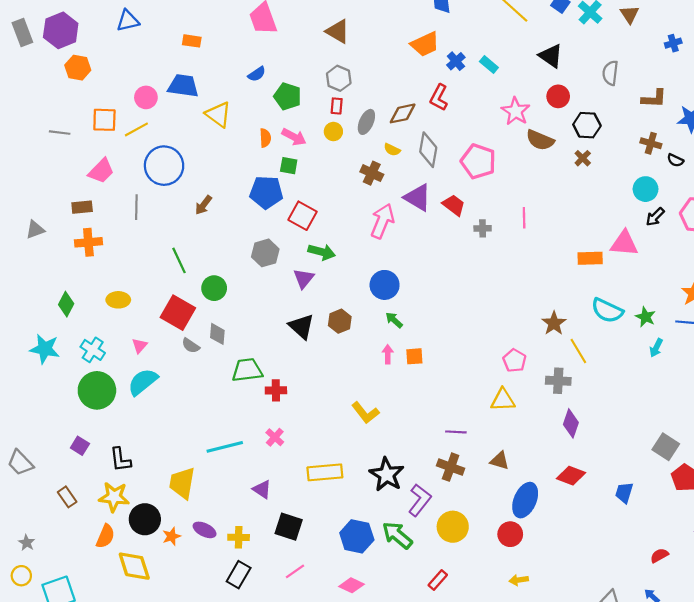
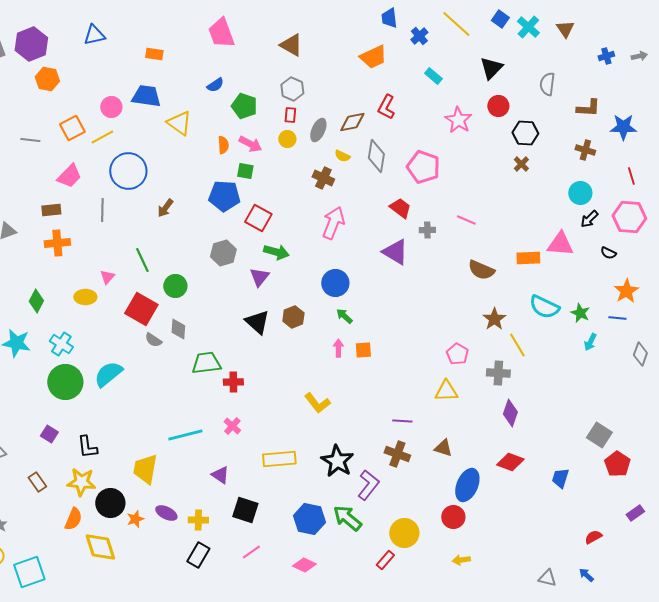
black triangle: (551, 56) -> (491, 68), turned 40
blue cross: (456, 61) -> (419, 36), moved
orange square: (104, 120) -> (72, 128), turned -30
brown semicircle: (540, 140) -> (481, 270), moved
black semicircle: (675, 160) -> (608, 253), moved
purple triangle: (418, 198) -> (395, 252), moved
pink line: (524, 218) -> (466, 220), turned -66
pink triangle: (140, 346) -> (107, 277), moved
yellow circle: (453, 527) -> (404, 533), moved

